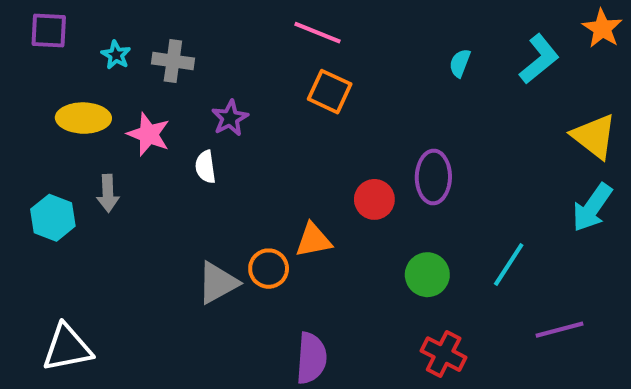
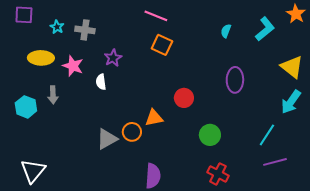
purple ellipse: (433, 177) -> (235, 80), moved
cyan line: (509, 265) -> (267, 135), moved
white triangle: (67, 348) -> (33, 171), turned -40

